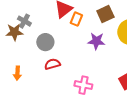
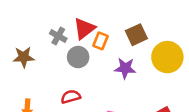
gray cross: (24, 21) -> (58, 36), moved
gray circle: (45, 42) -> (78, 57), moved

